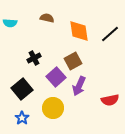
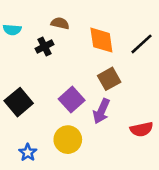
black cross: (34, 58) -> (45, 46), moved
brown square: (73, 61) -> (109, 79), moved
black square: (22, 89) -> (19, 102), moved

